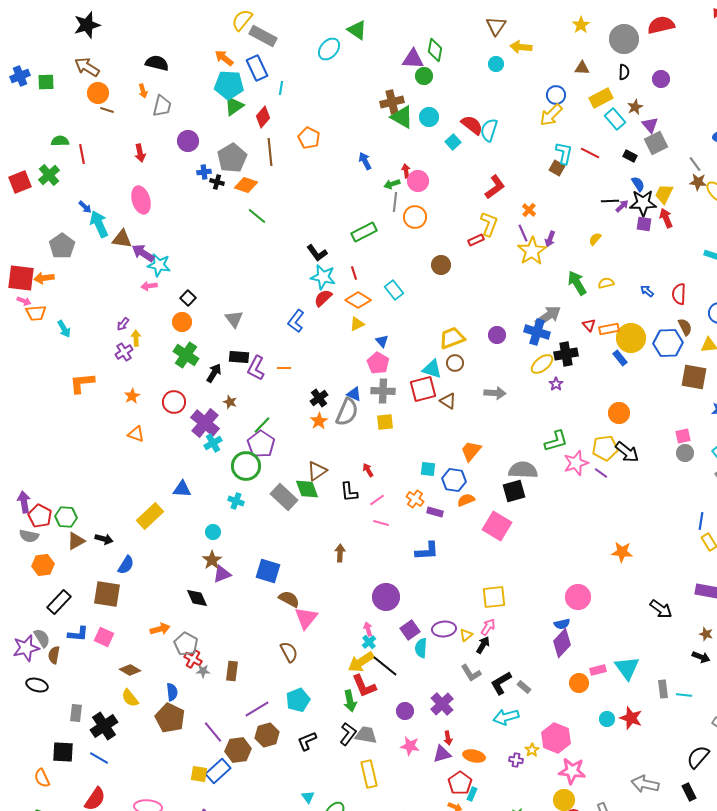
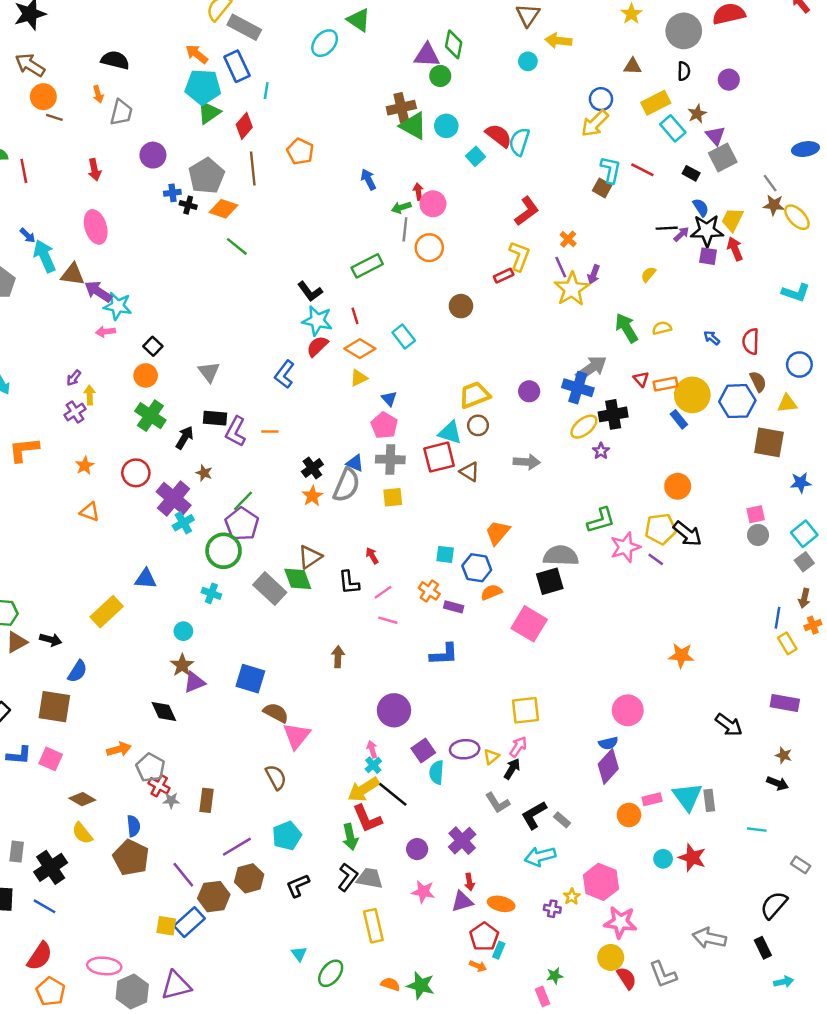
gray rectangle: (663, 689) -> (709, 800), moved

